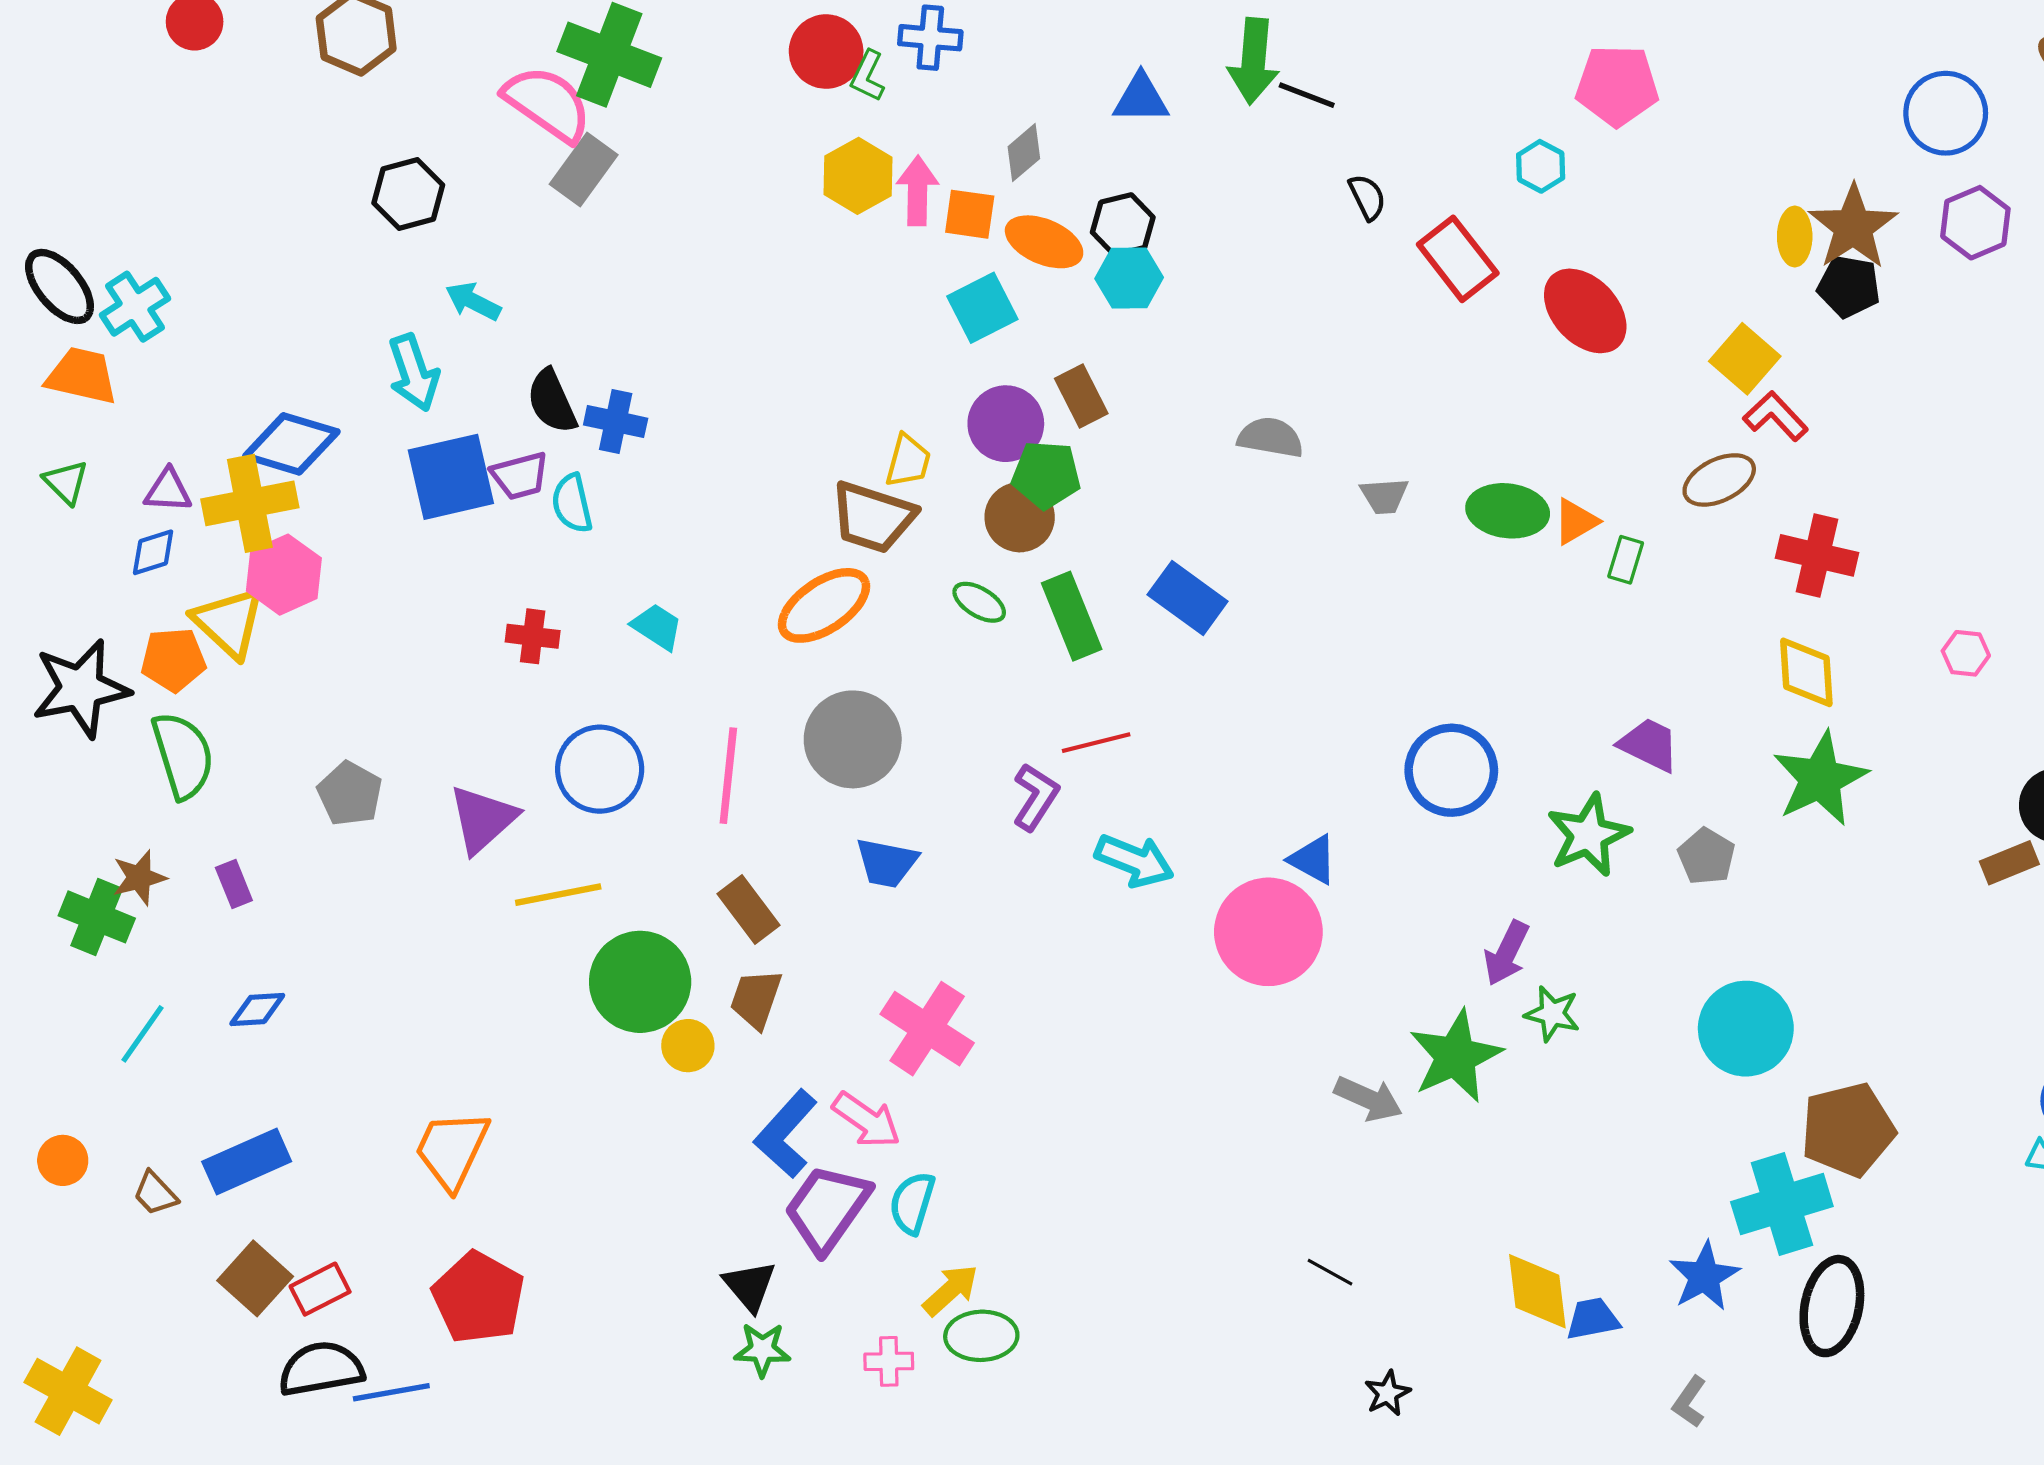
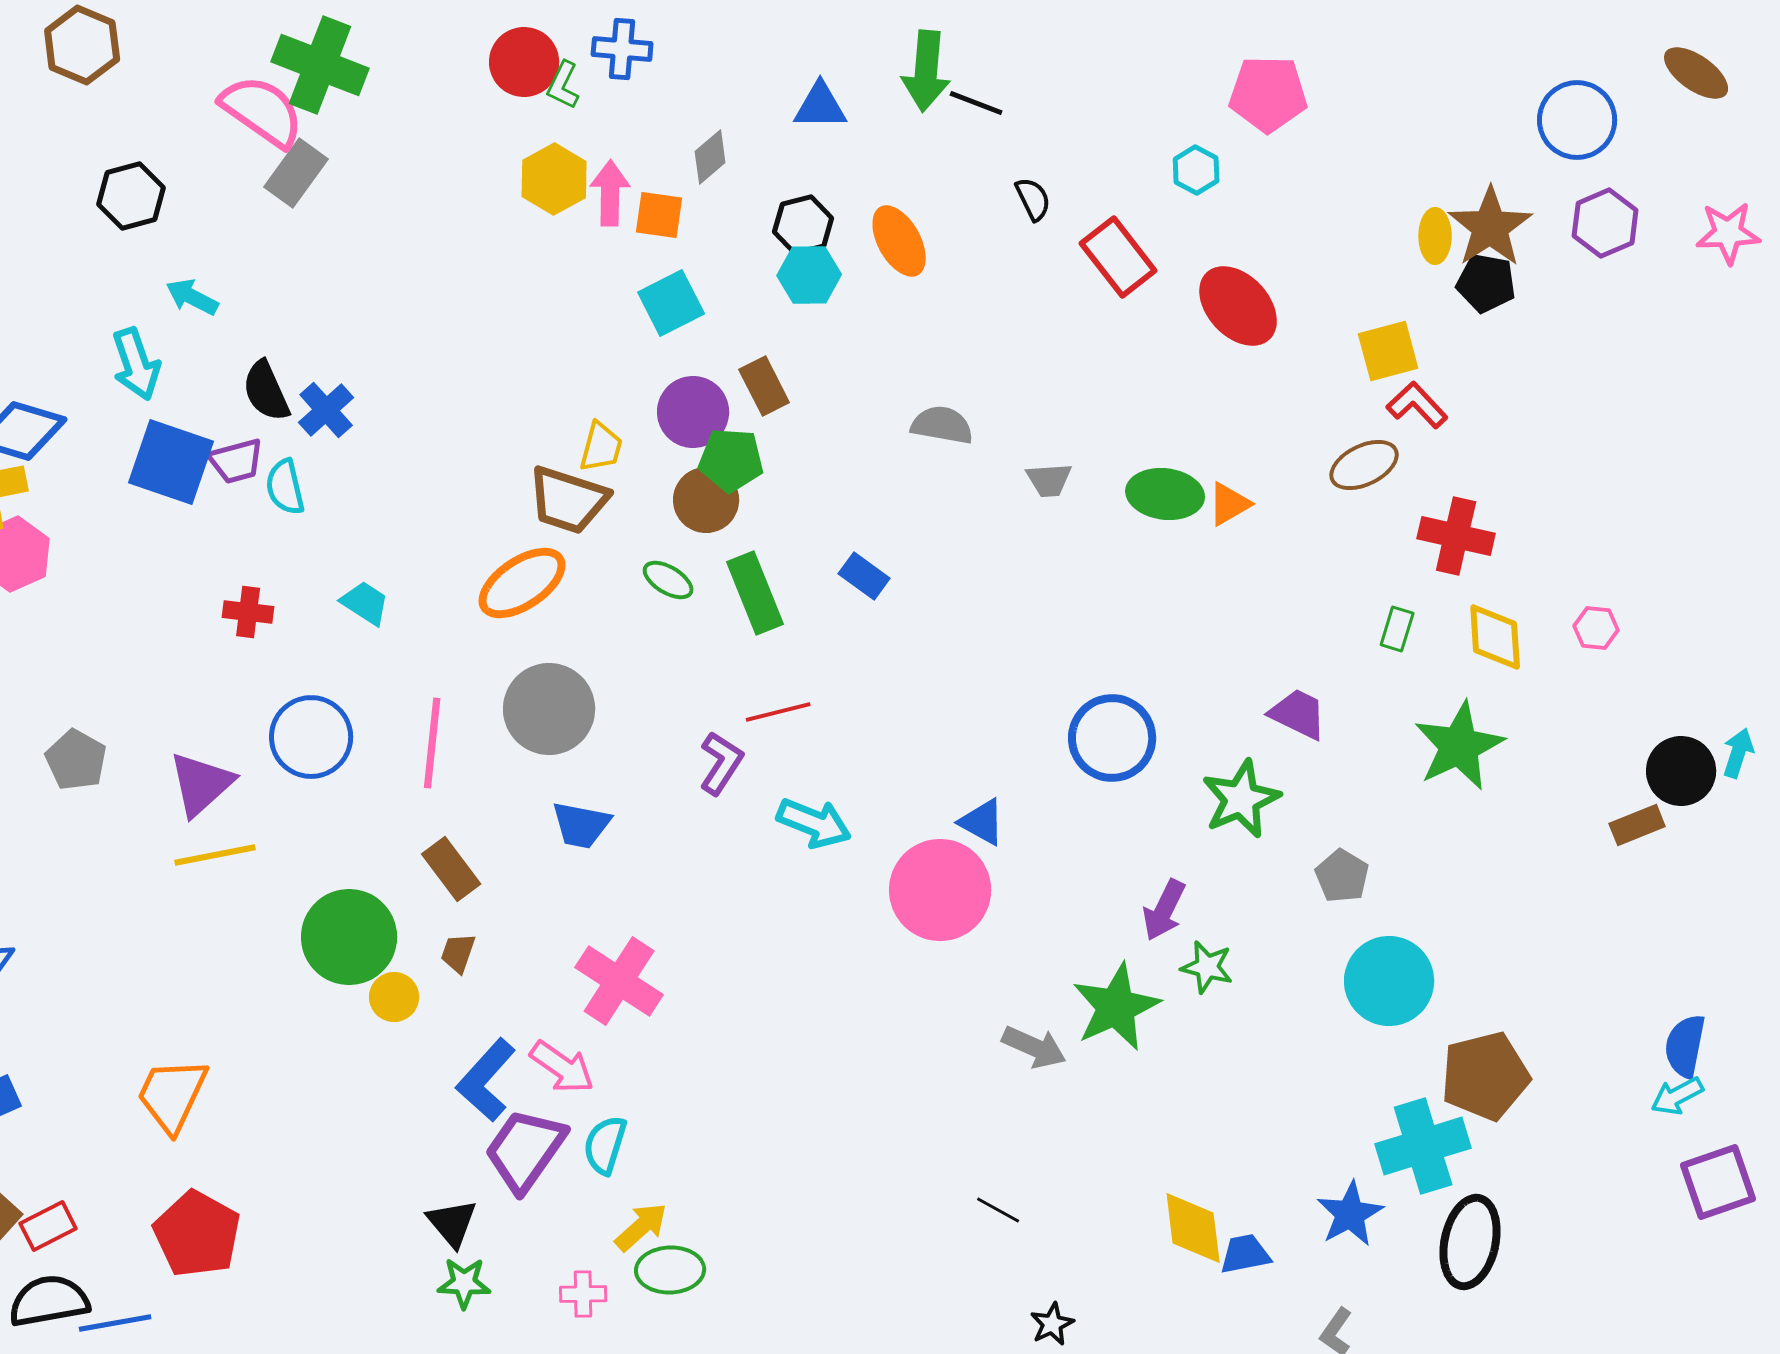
orange ellipse: (1044, 242) -> (899, 241), moved, turned 38
yellow square: (1745, 359) -> (1388, 351), turned 34
blue cross: (616, 422) -> (326, 410), turned 36
blue square: (451, 477) -> (171, 462), turned 32
green rectangle: (1626, 560) -> (1397, 629), moved
blue rectangle: (1188, 598) -> (864, 576), size x0.7
yellow diamond: (1806, 672) -> (1495, 637), moved
gray pentagon: (1706, 856) -> (1342, 876), moved
yellow line: (558, 895) -> (215, 855), moved
brown trapezoid: (756, 999) -> (458, 953), size x0.7

